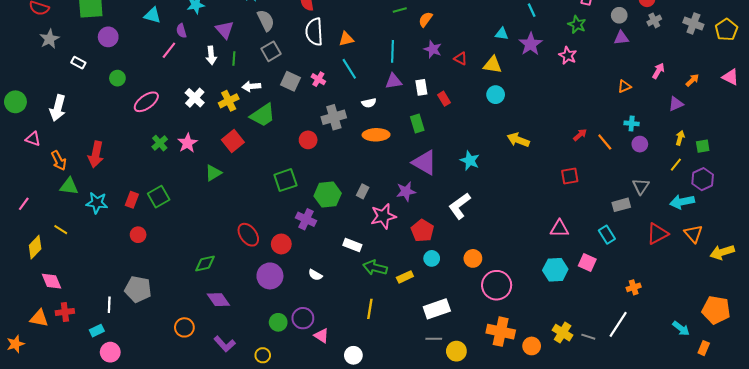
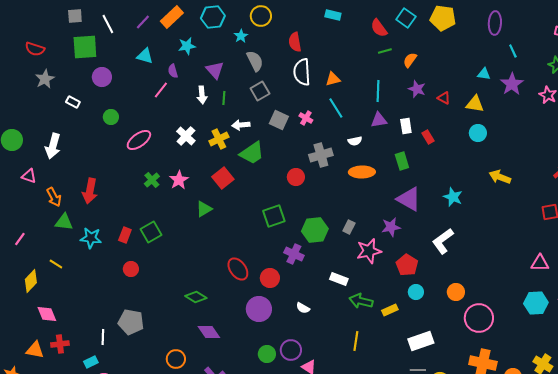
green diamond: (205, 264) -> (196, 297), turned 45

